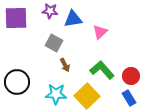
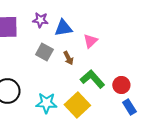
brown arrow: (65, 65) -> (68, 58), moved
blue rectangle: (129, 98) -> (129, 107), moved

